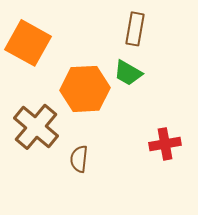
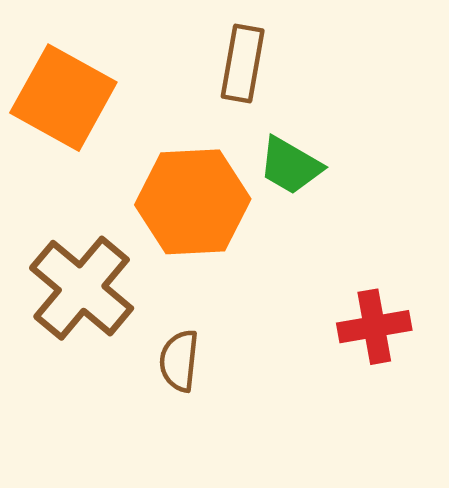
brown rectangle: (135, 29) -> (243, 64), moved

